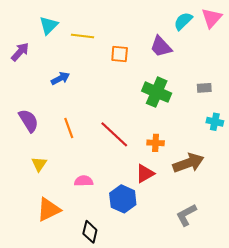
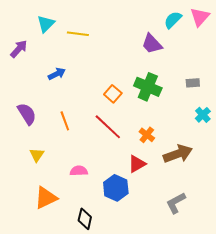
orange square: (120, 54) -> (113, 94), moved, turned 36
cyan cross: (215, 122) -> (203, 115), turned 35
orange cross: (156, 143) -> (147, 135), turned 35

